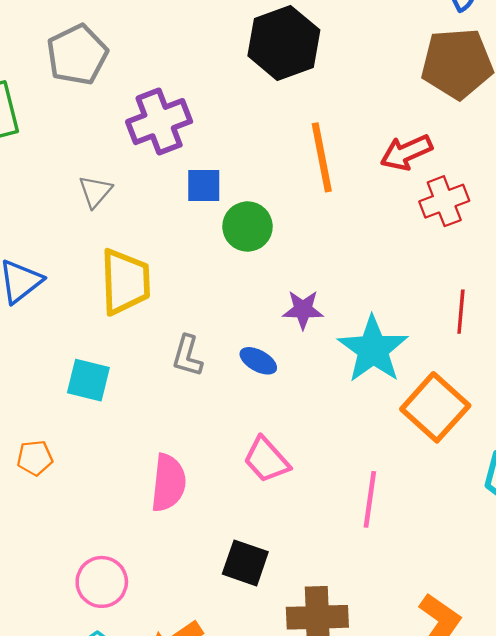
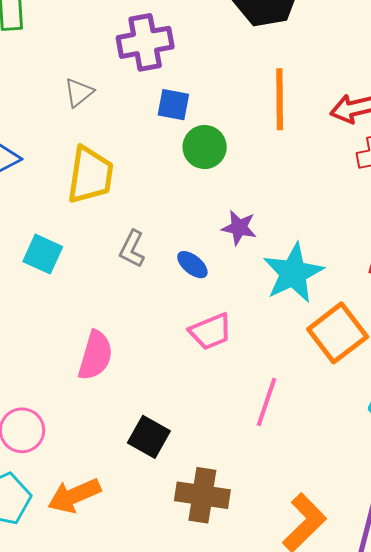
pink trapezoid: (266, 460) -> (211, 331), moved, turned -81

